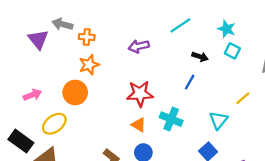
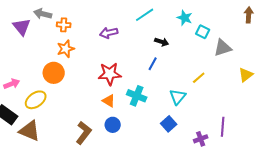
cyan square: (232, 51) -> (203, 32), moved
pink arrow: (32, 95) -> (12, 84), moved

